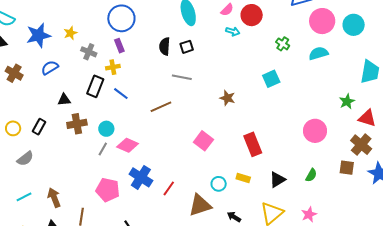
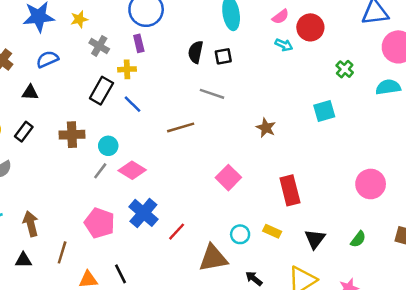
black triangle: (64, 100) -> (30, 93), moved
black triangle: (277, 180) -> (315, 239), turned -30

